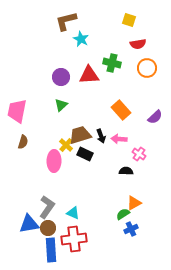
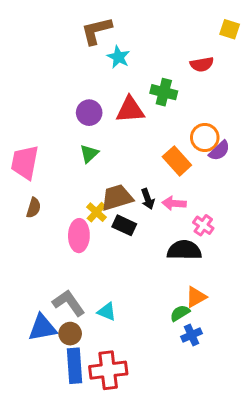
yellow square: (129, 20) -> (230, 29), moved
orange circle: (147, 68) -> (205, 138), moved
purple semicircle: (155, 117) -> (219, 151), moved
black semicircle: (126, 171) -> (184, 250), size x1.6
gray L-shape: (47, 207) -> (69, 303), turned -70
red cross: (74, 239) -> (108, 370), moved

